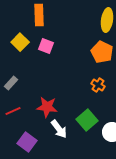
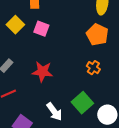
red star: (47, 107) -> (42, 72), moved

